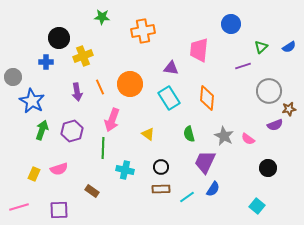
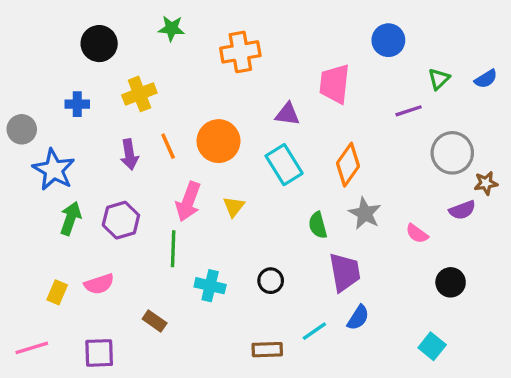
black circle: (59, 38) -> (99, 44), moved
orange diamond: (207, 98) -> (348, 165), turned 30
yellow triangle: (148, 134) -> (234, 207), moved, turned 32
gray star: (224, 136) -> (365, 213), moved
purple trapezoid: (205, 162) -> (345, 272), turned 145
brown rectangle: (161, 189) -> (267, 350), moved

